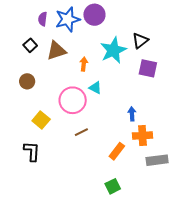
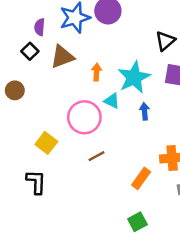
purple semicircle: (43, 19) -> (40, 27), moved
cyan star: (113, 50) -> (134, 77), moved
brown circle: (27, 81) -> (15, 90), moved
blue arrow: (132, 114) -> (145, 111), moved

